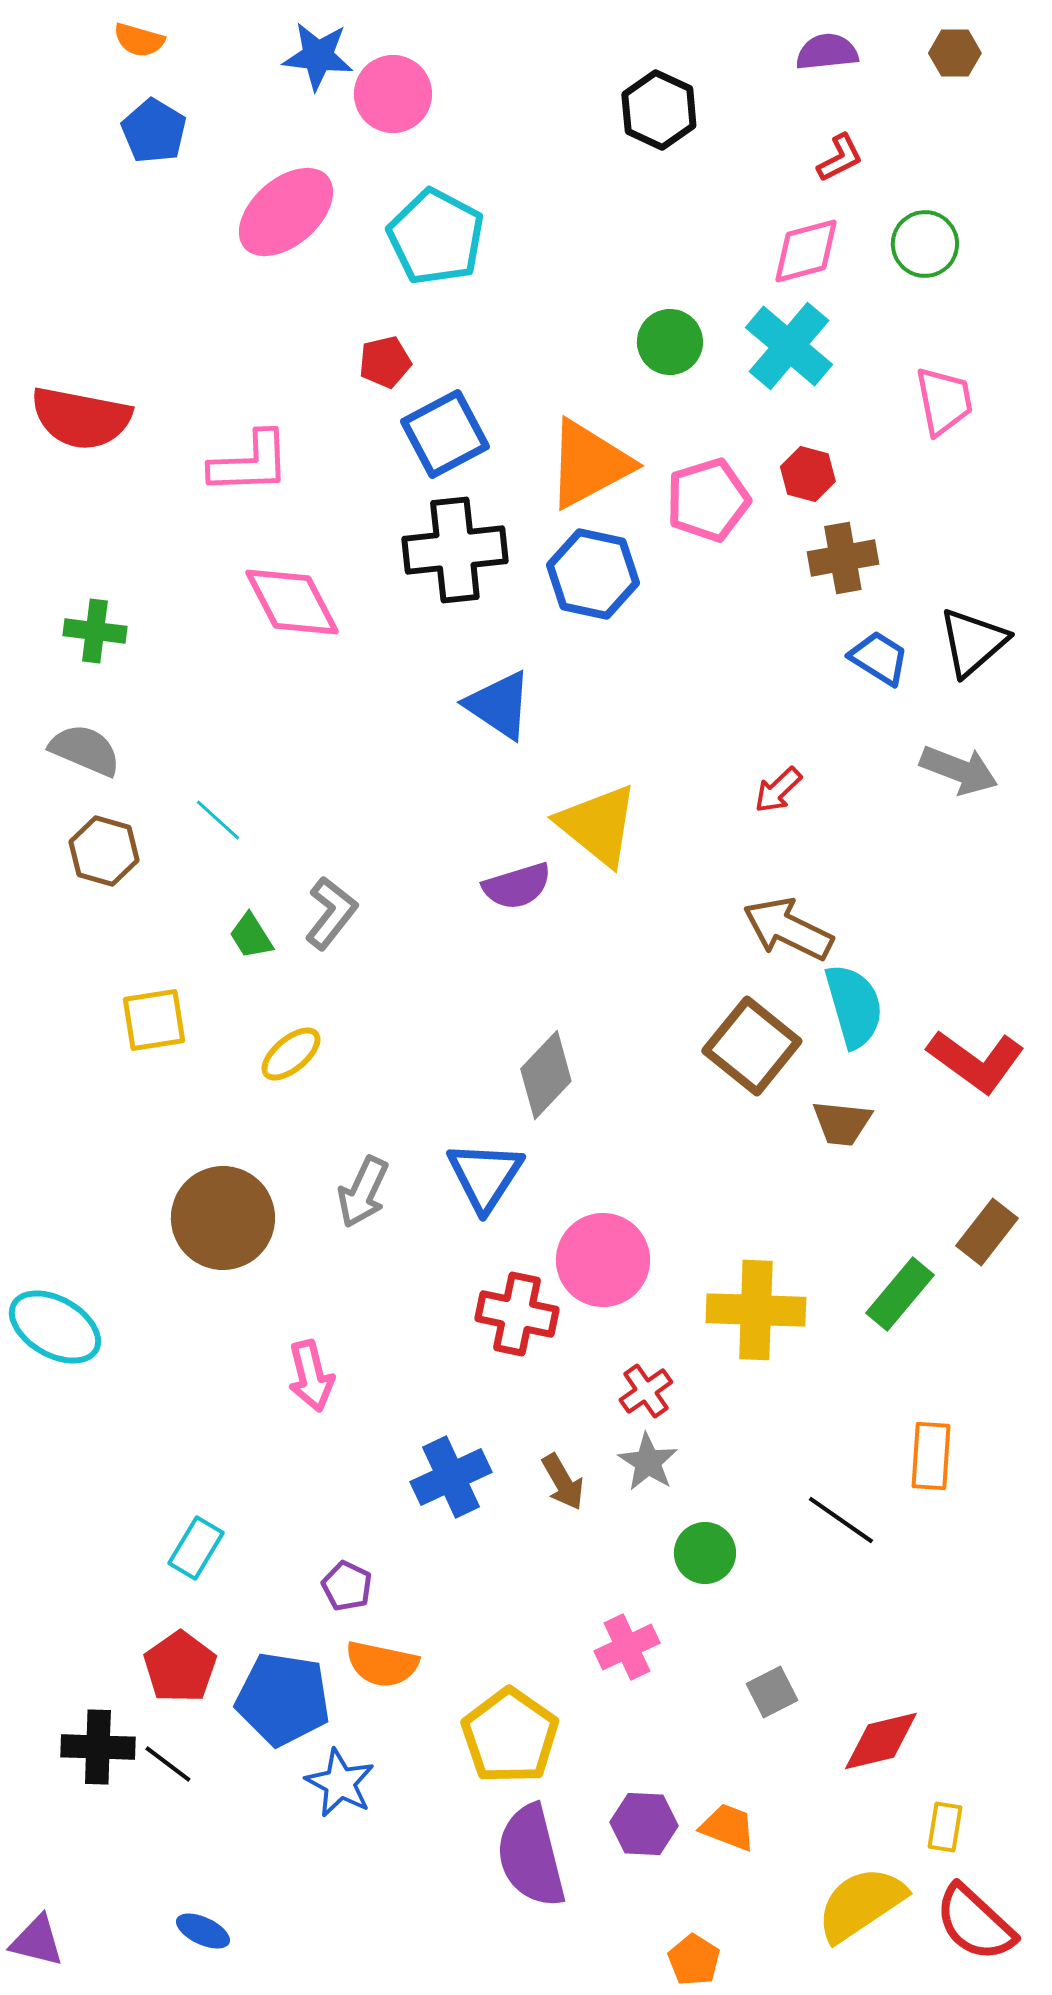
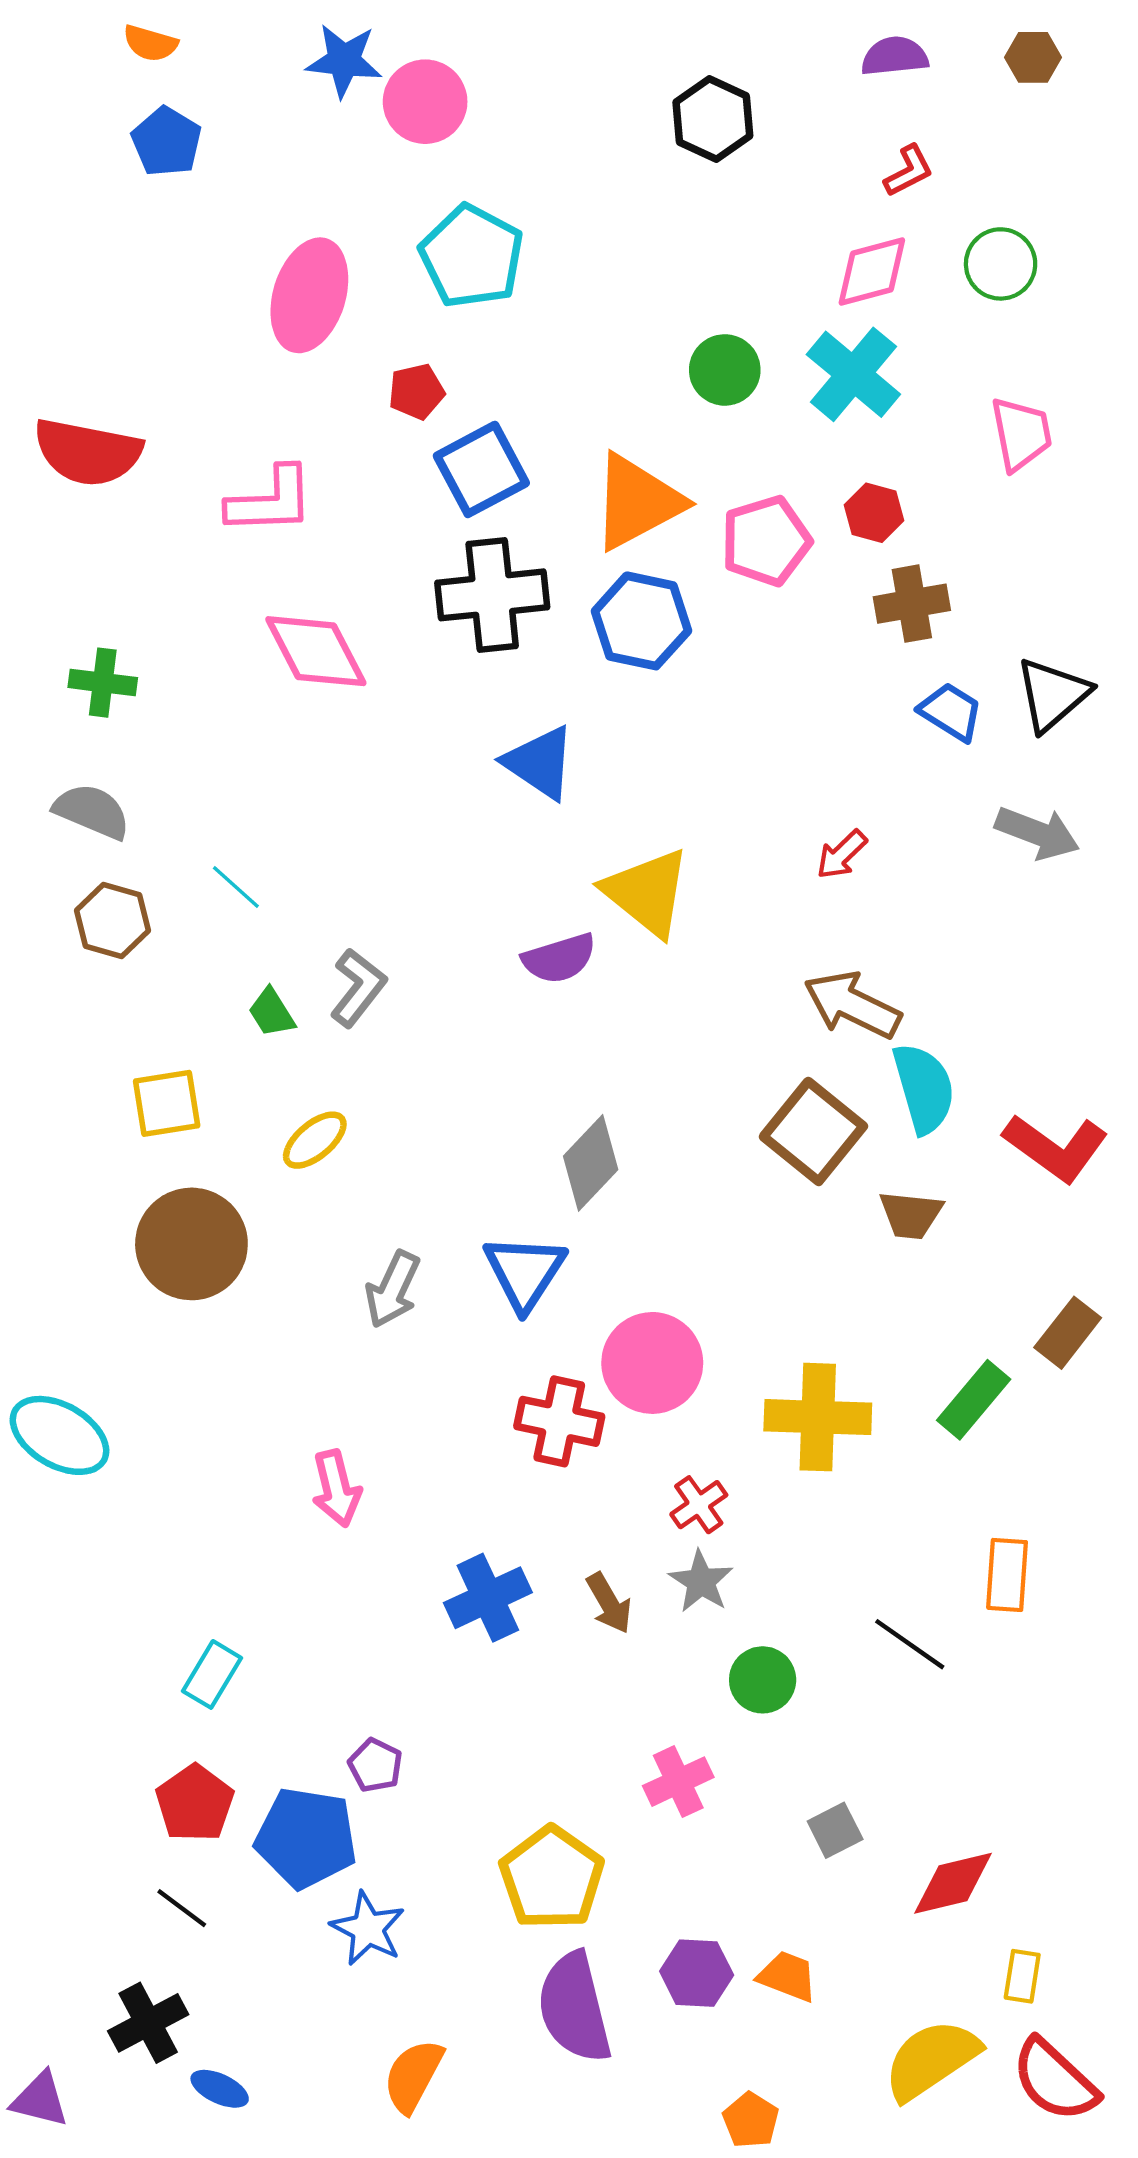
pink ellipse: (286, 212) -> (309, 295), moved, turned -32
brown circle: (223, 1218) -> (191, 1244), moved
purple pentagon: (347, 1586) -> (375, 1765), moved
orange semicircle: (382, 1664) -> (413, 2076), moved, turned 106
black cross: (98, 1747) -> (148, 2023), moved, turned -30

